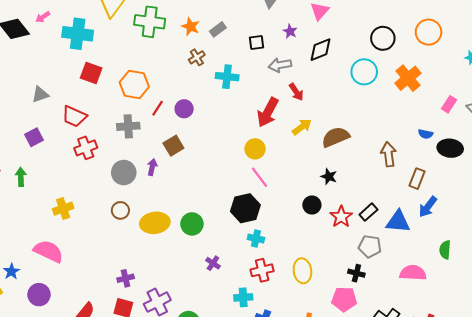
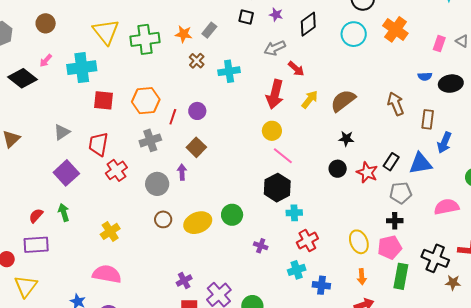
black square: (256, 42) -> (246, 17), moved, turned 35
red trapezoid: (74, 116) -> (98, 144), turned 90
purple square: (34, 137) -> (66, 173), size x1.4
yellow ellipse: (302, 271) -> (359, 242), moved

